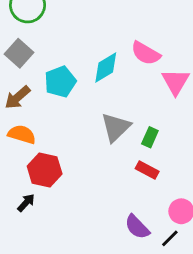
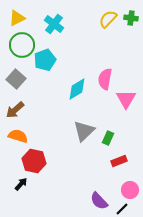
pink semicircle: (146, 53) -> (105, 79), turned 70
cyan pentagon: (60, 82) -> (45, 60), moved
red rectangle: (147, 170) -> (119, 161), moved, turned -49

